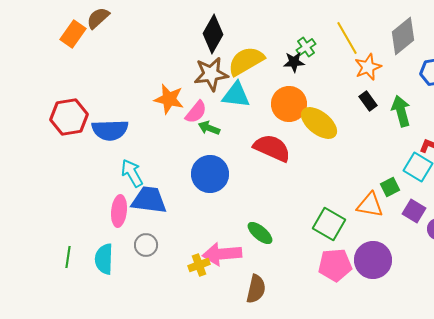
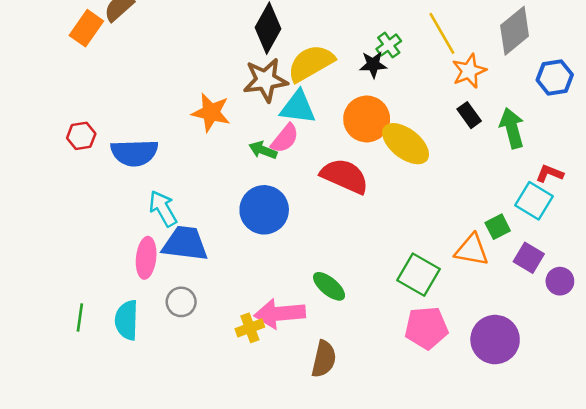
pink semicircle: (196, 112) -> (285, 138), moved
red hexagon: (69, 117) -> (81, 136), size x0.6
purple circle: (373, 260) -> (495, 340), moved

